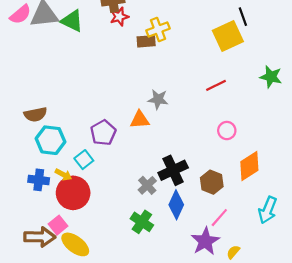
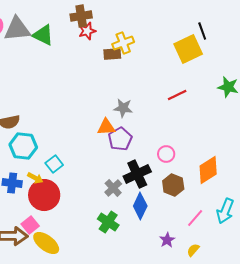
pink circle: (227, 131) -> (166, 154), moved
purple pentagon: (103, 133) -> (120, 139), moved
pink line: (219, 218) -> (195, 218), moved
purple star: (205, 241) -> (167, 240), size x0.6

